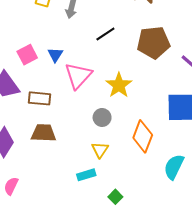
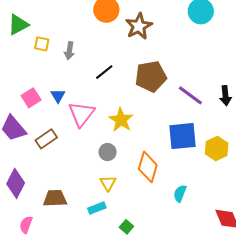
brown rectangle: (40, 98) -> (46, 139), turned -35
brown trapezoid: (44, 133) -> (55, 198), moved
cyan semicircle: (174, 167) -> (180, 193), size x0.7

